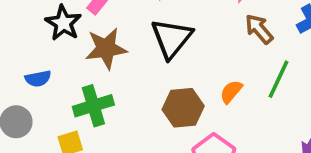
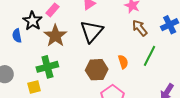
brown star: (106, 48) -> (55, 36), turned -30
blue semicircle: (38, 79) -> (17, 36), moved, turned 88
orange semicircle: (231, 92) -> (123, 62), turned 120

